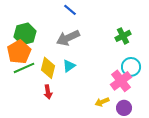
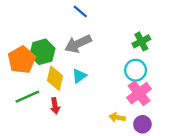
green hexagon: (25, 34) -> (42, 52), moved
cyan circle: (131, 67) -> (136, 70), moved
green line: (24, 68) -> (27, 97), moved
yellow arrow: (102, 102) -> (117, 117), turned 32

